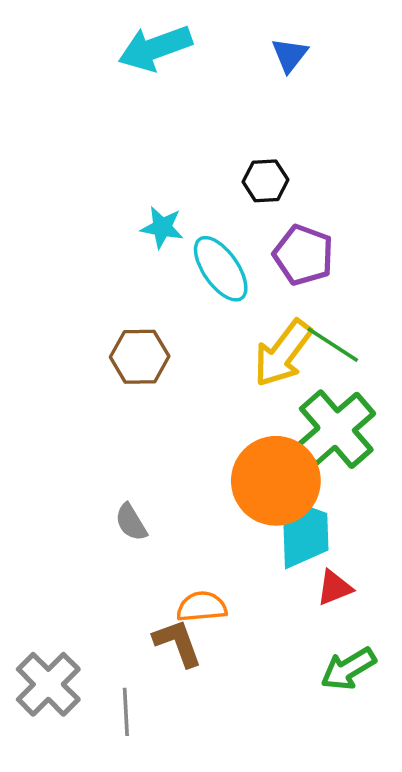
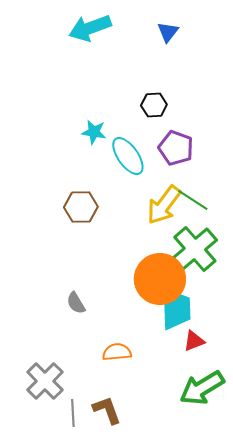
brown L-shape: (178, 643) -> (107, 410), moved
green arrow: (348, 669) -> (202, 388), size x1.4
gray cross: (48, 684) -> (45, 381), moved

